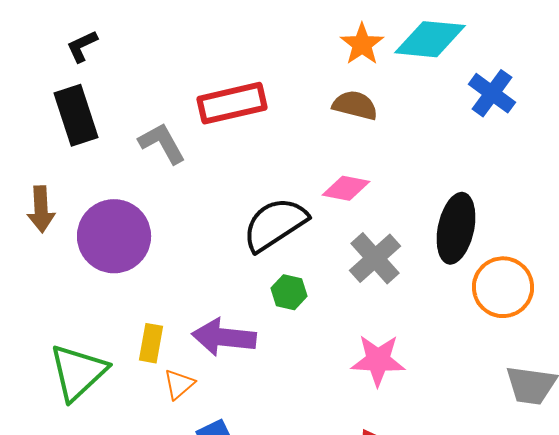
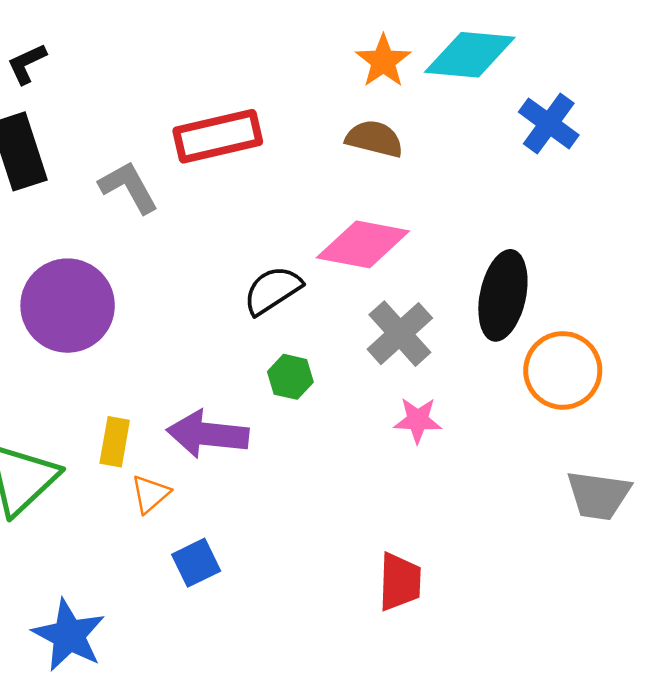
pink diamond: (346, 188) -> (363, 244), size x1.5
black semicircle: (275, 224) -> (273, 290), size x0.7
pink star: (378, 360) -> (418, 420), moved, size x0.7

